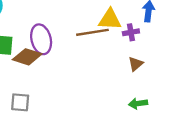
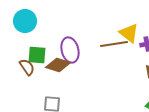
yellow triangle: (110, 19) -> (129, 33), turned 35

